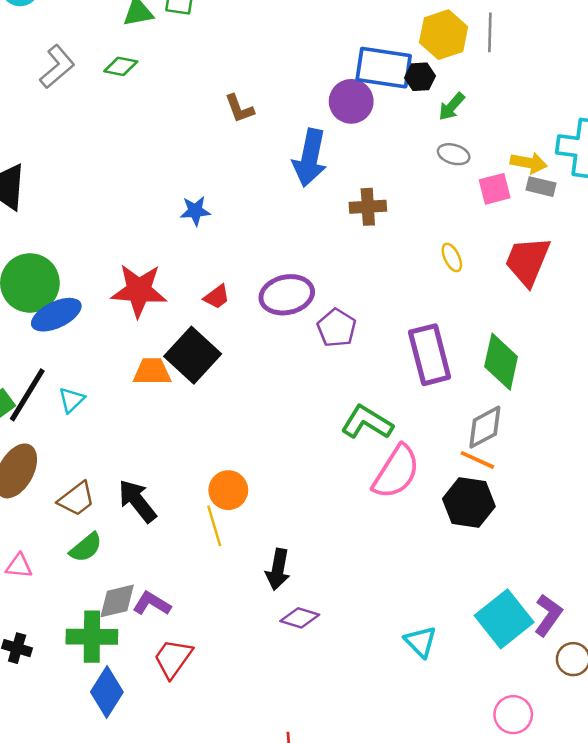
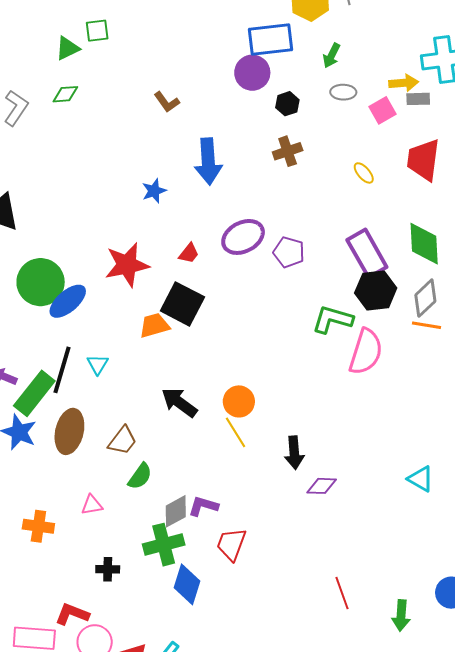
black hexagon: (420, 77) -> (287, 104), moved
blue arrow: (310, 158) -> (208, 161), moved
black arrow: (137, 501) -> (179, 403), moved
black hexagon: (469, 503) -> (376, 291), moved

